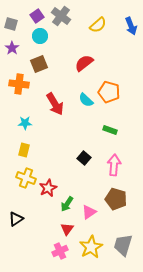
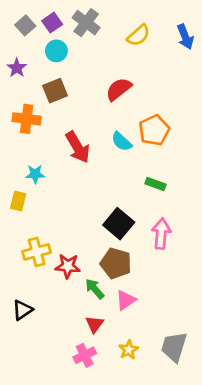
gray square: (11, 24) -> (25, 25), moved, turned 32
orange pentagon: (109, 92) -> (154, 130), turned 30
yellow rectangle: (24, 150) -> (18, 201), moved
black square: (84, 158) -> (119, 224), size x1.5
yellow cross: (26, 178) -> (37, 252), turned -36
red star: (48, 188) -> (68, 266), turned 30
brown pentagon: (116, 199) -> (116, 263), moved
green arrow: (67, 204) -> (95, 289), turned 105
yellow star: (91, 247) -> (129, 350), size x0.6

